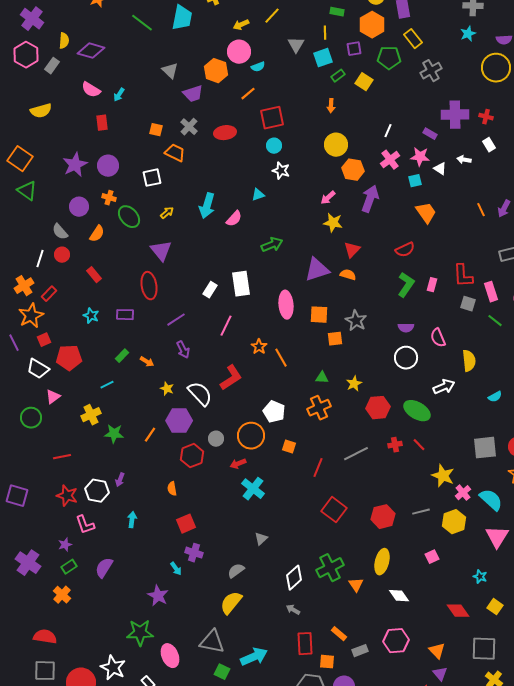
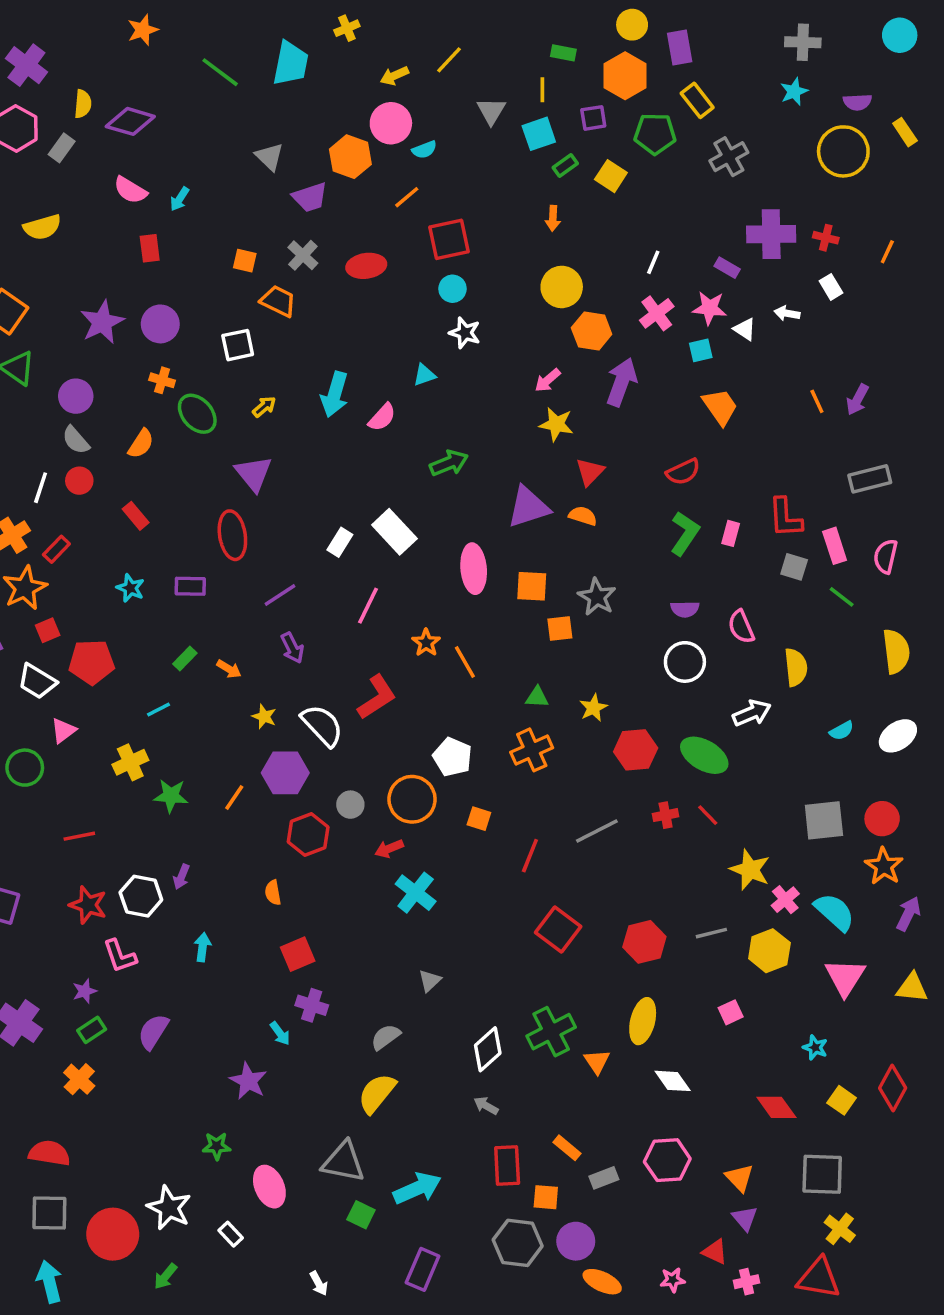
purple circle: (79, 207) -> (76, 396), moved
white rectangle: (241, 284) -> (394, 532), turned -35
green star: (140, 633) -> (217, 1146), size x0.6

